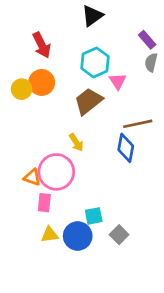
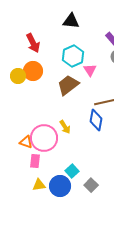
black triangle: (92, 16) -> (71, 21), turned 42
yellow arrow: (76, 143) -> (65, 127), moved
cyan square: (94, 216) -> (72, 171), turned -32

